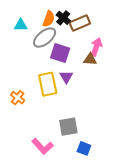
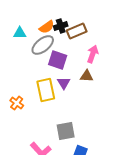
black cross: (63, 18) -> (61, 26), turned 32
orange semicircle: (49, 19) -> (47, 27), turned 35
brown triangle: (90, 59) -> (87, 76), moved

